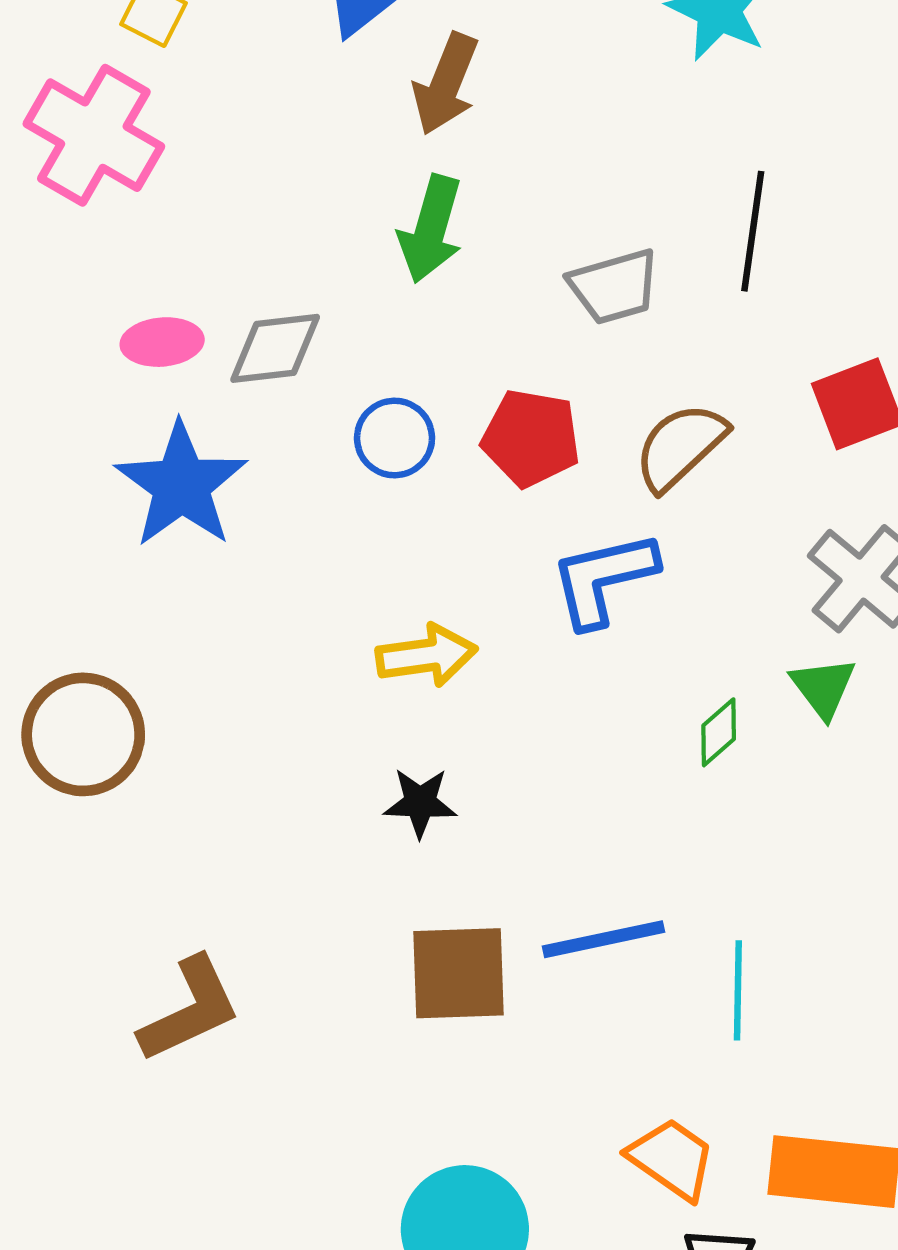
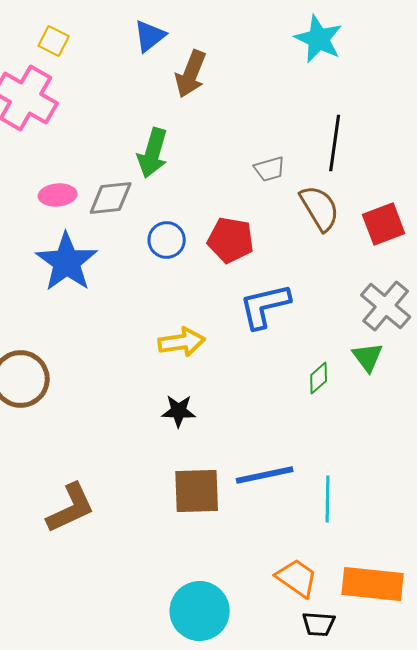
green arrow: (431, 229) -> (153, 153), moved
gray trapezoid: (614, 287) -> (270, 169), size x0.7
brown semicircle: (680, 447) -> (320, 208), moved, turned 102

